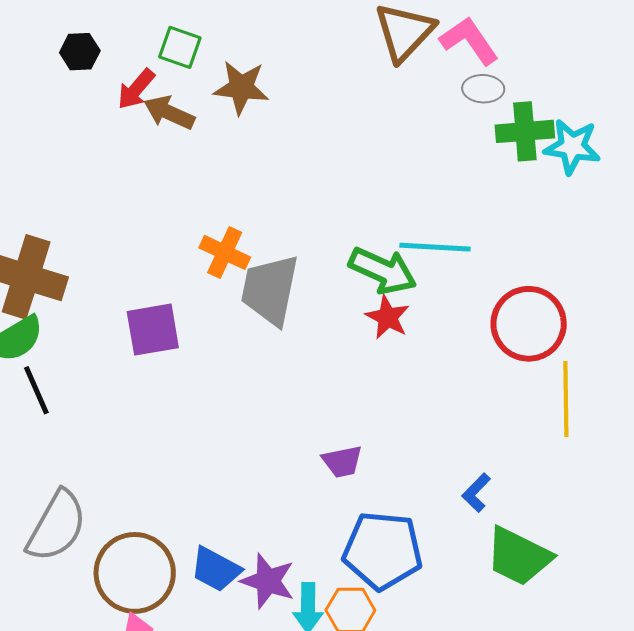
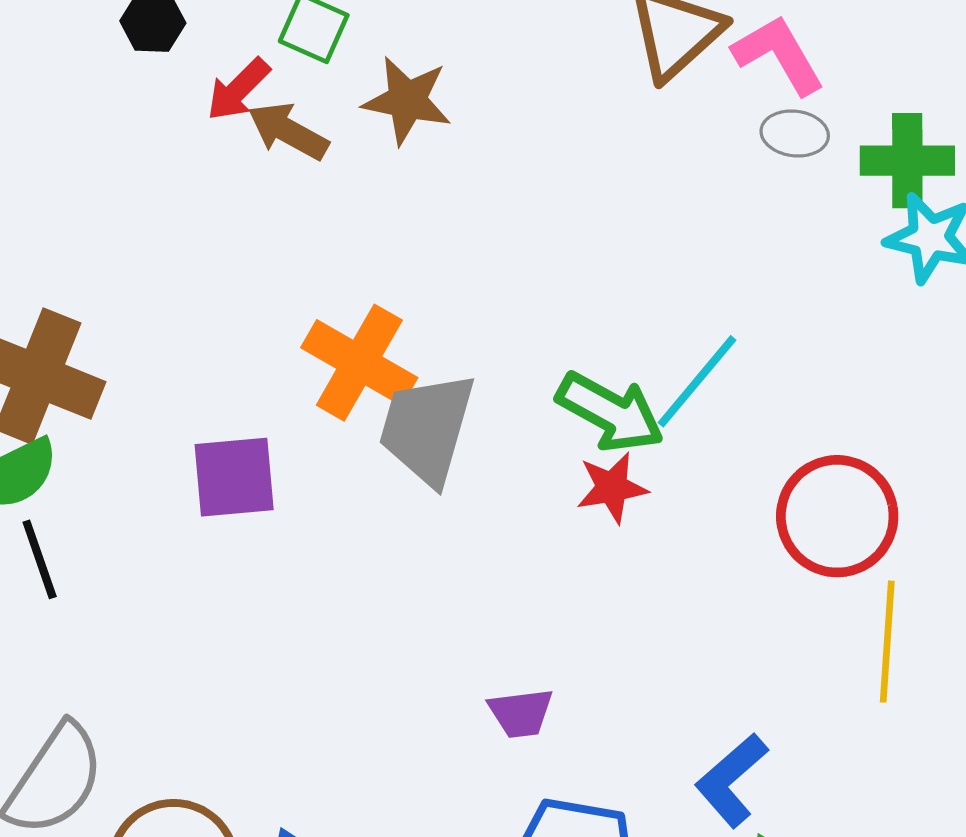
green cross: (525, 131) -> (907, 161), moved
cyan line: (435, 247) -> (697, 381), turned -58
orange cross: (225, 252) -> (359, 363), size x1.4
red star: (388, 317) -> (612, 488), turned 30
blue L-shape: (476, 493) -> (732, 780), size x1.5

